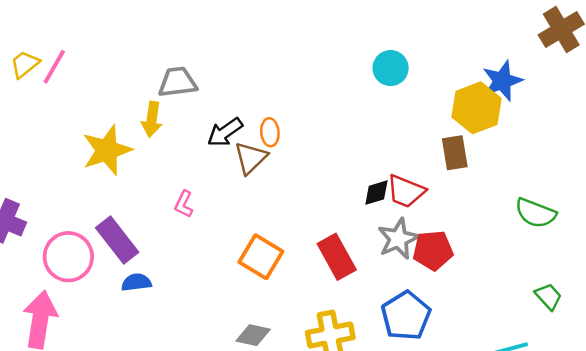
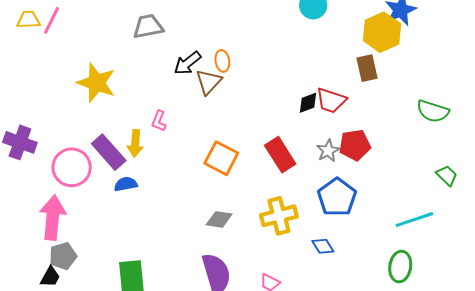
yellow trapezoid: (25, 64) -> (28, 20), turned 40
yellow arrow: (152, 119) -> (135, 143), moved
yellow star: (107, 150) -> (96, 83), turned -30
gray star: (398, 239) -> (328, 151), moved, size x0.7

